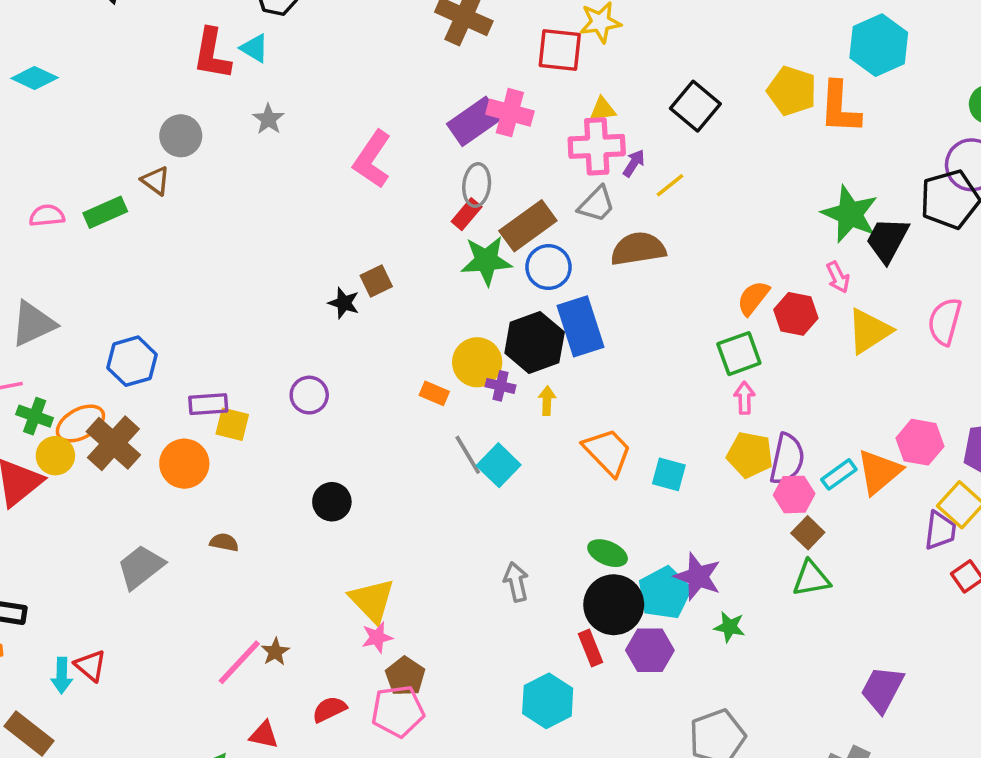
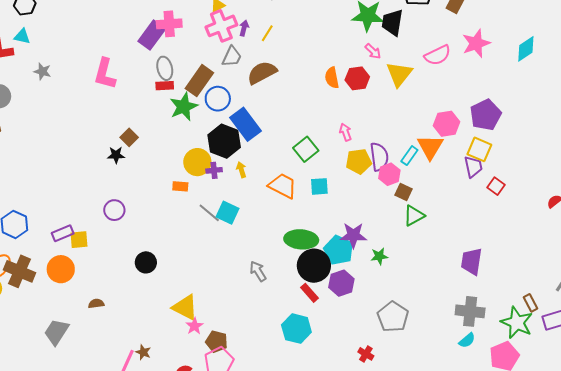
red rectangle: (467, 214) -> (165, 86), turned 66
orange semicircle: (753, 298) -> (332, 78), turned -30
pink semicircle: (945, 321) -> (438, 55), turned -112
green square: (739, 354) -> (306, 149), moved
green ellipse: (608, 553) -> (301, 239), size x1.5

